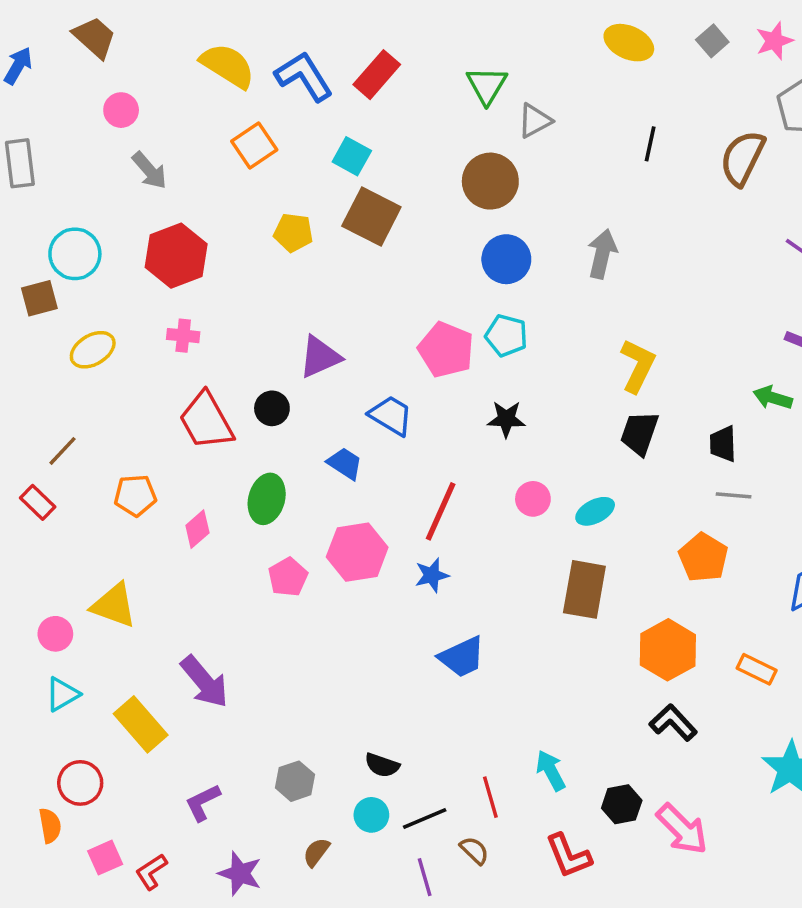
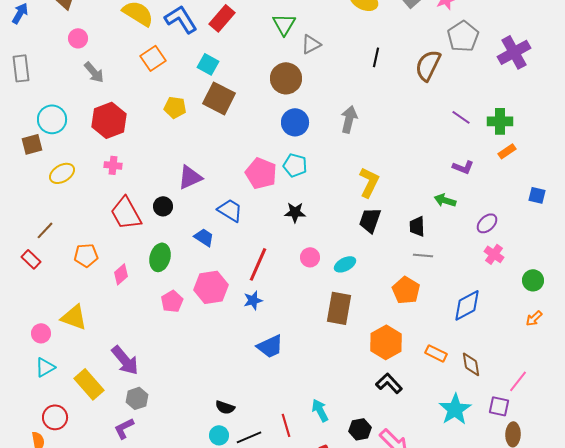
gray hexagon: (295, 781) -> (137, 398), moved

